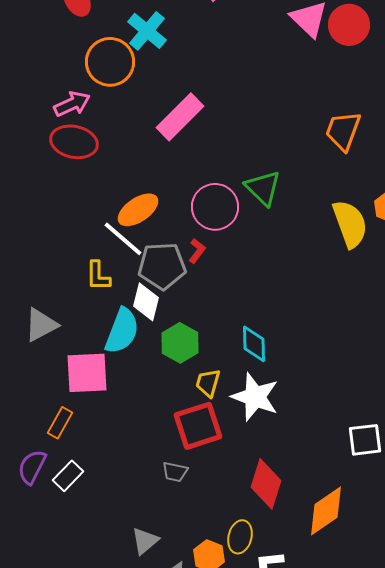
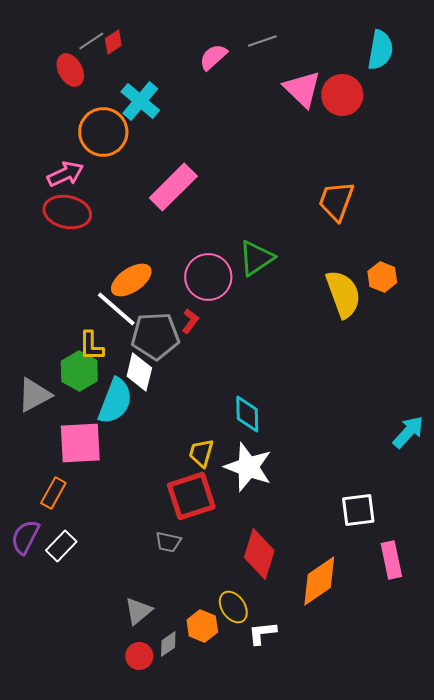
green triangle: (263, 188) -> (256, 258), turned 42
green hexagon: (180, 343) -> (79, 371), moved
yellow ellipse: (240, 537) -> (233, 607), turned -48

